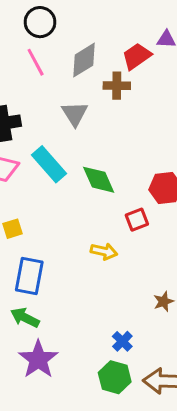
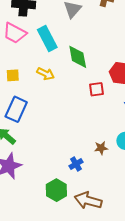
yellow arrow: (104, 251) -> (45, 74), moved
blue cross: (122, 341) -> (76, 164), moved

